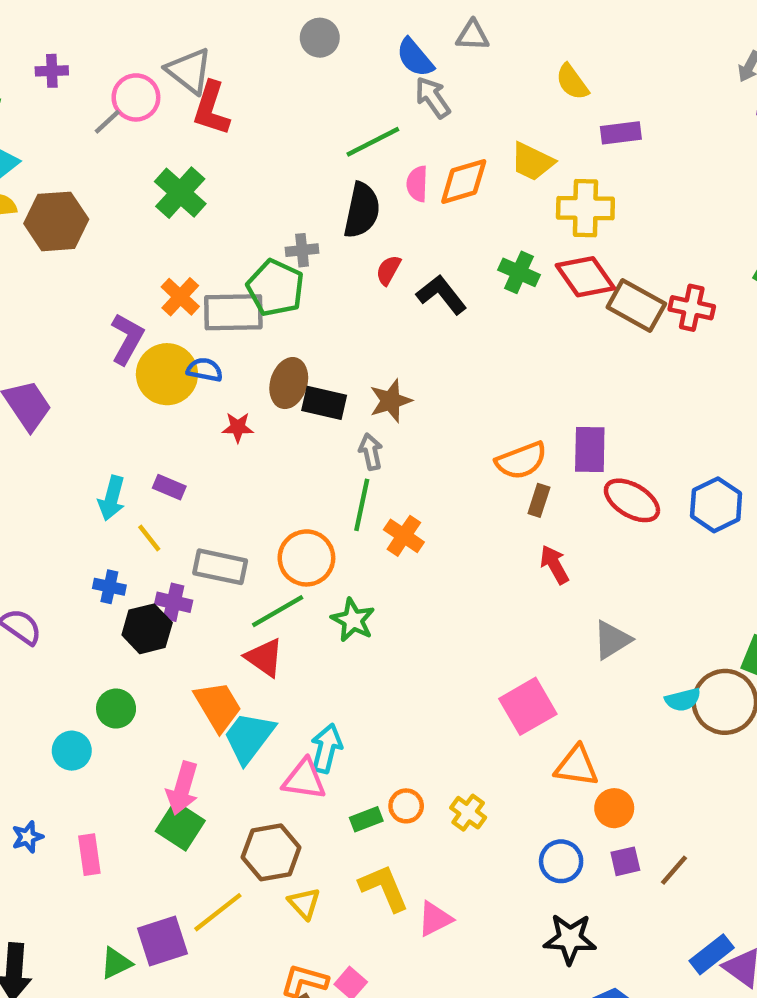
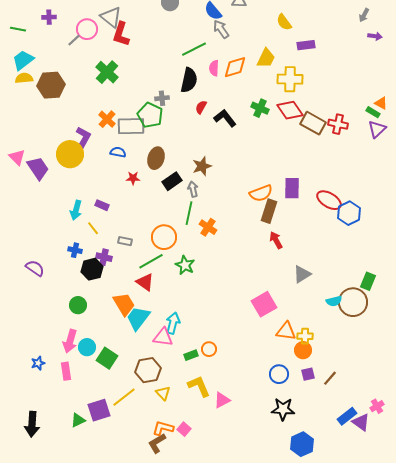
yellow trapezoid: (532, 162) -> (266, 58), turned -90
yellow circle: (167, 374) -> (70, 154), moved
black rectangle: (324, 403) -> (172, 181), moved, turned -48
brown rectangle: (539, 500) -> (269, 211), size x1.6
red ellipse: (632, 500) -> (329, 200), moved
gray rectangle: (220, 567) -> (125, 241), size x0.6
cyan circle: (72, 751) -> (87, 347), moved
pink arrow: (182, 788) -> (70, 341), moved
yellow cross: (468, 813) -> (305, 336), moved, turned -35

